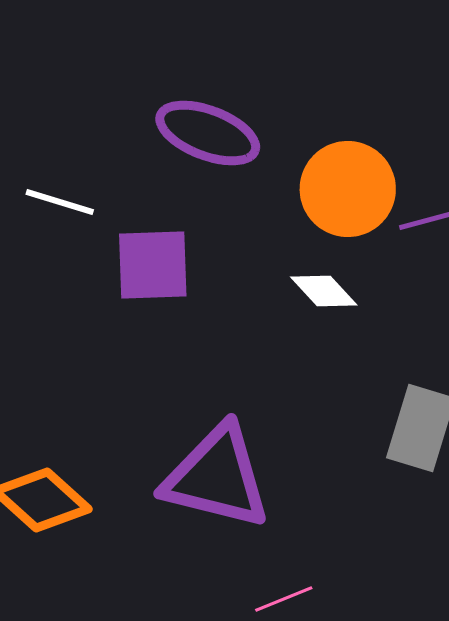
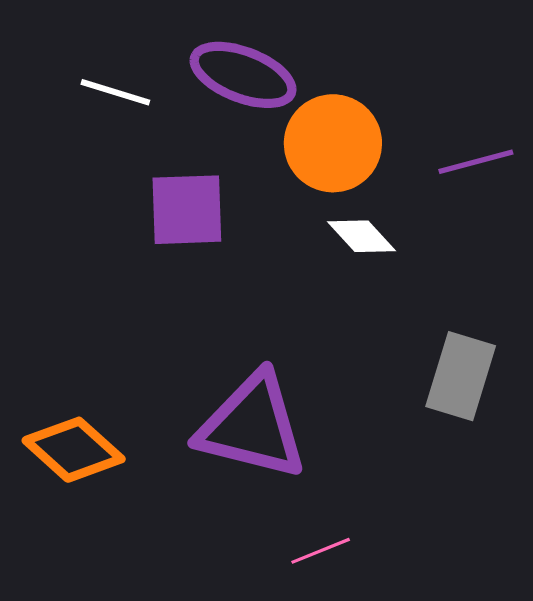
orange circle: (348, 189) -> (333, 143), moved
white line: (60, 202) -> (115, 92), moved

